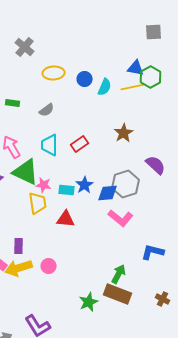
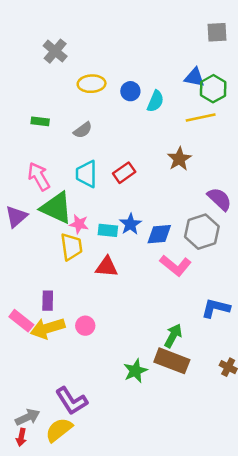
yellow line: (133, 87) -> (201, 118), moved
gray hexagon: (126, 184) -> (202, 232), moved

